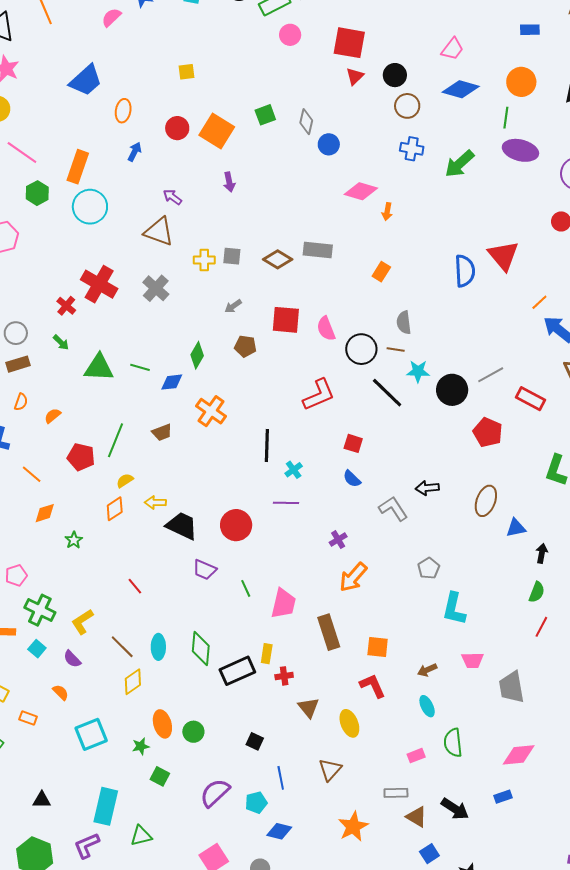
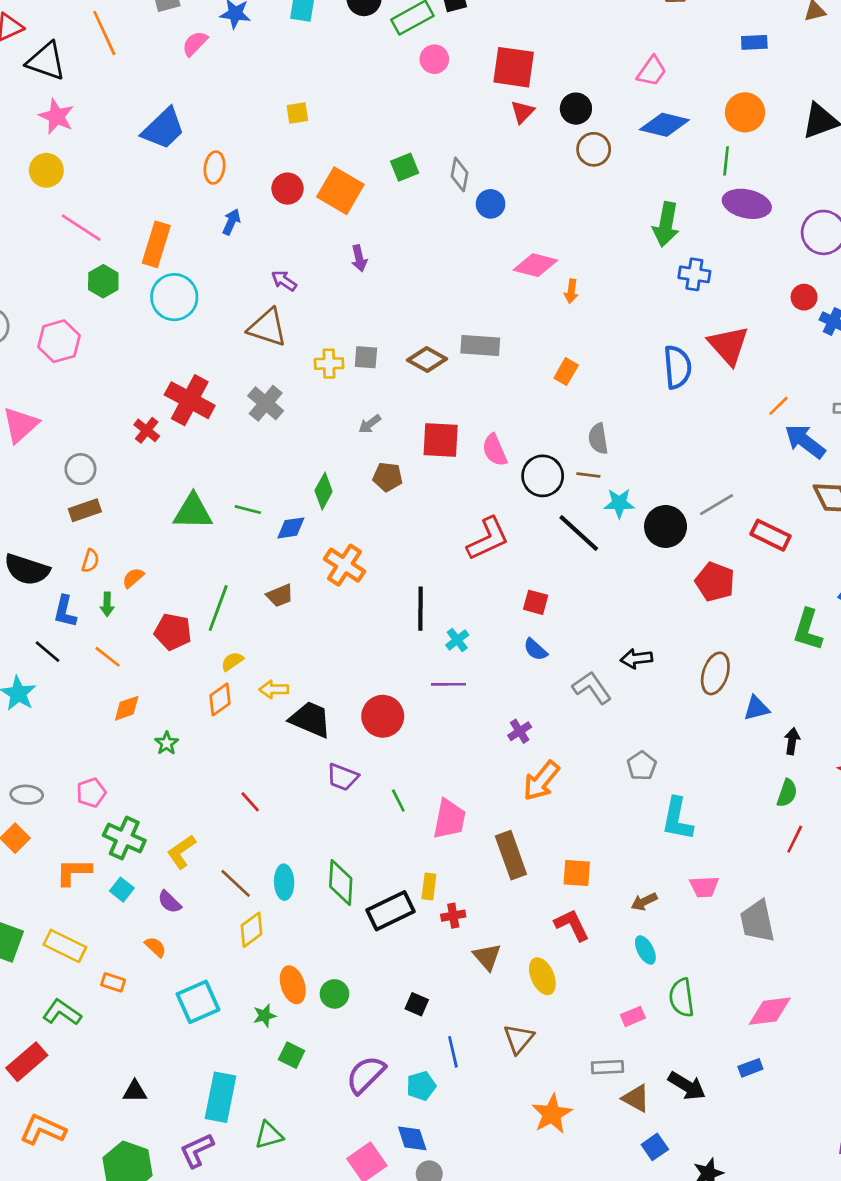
blue cross: (412, 149) -> (694, 274), moved
green arrow: (460, 164) -> (666, 224), turned -36
green arrow: (61, 342) -> (107, 604), moved, turned 48
blue diamond: (279, 831) -> (412, 1138), moved, turned 60

